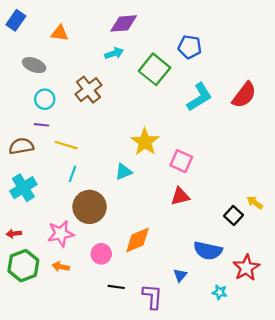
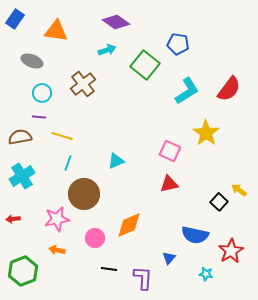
purple diamond: (124, 23) -> (116, 22), turned 40
orange triangle: (60, 33) -> (56, 31), size x1.4
yellow star: (145, 142) -> (206, 133), moved
green hexagon: (23, 266) -> (23, 271), moved

